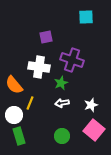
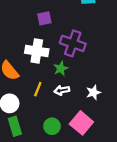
yellow line: (30, 103) -> (38, 89), moved
pink square: (94, 130) -> (81, 123), moved
green circle: (62, 136) -> (52, 126), moved

